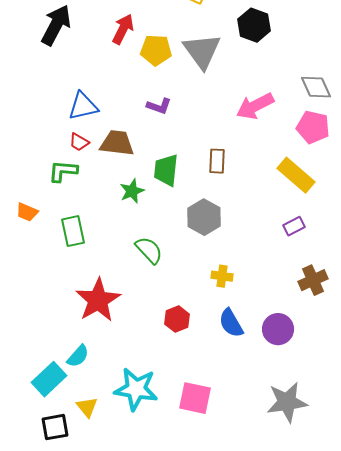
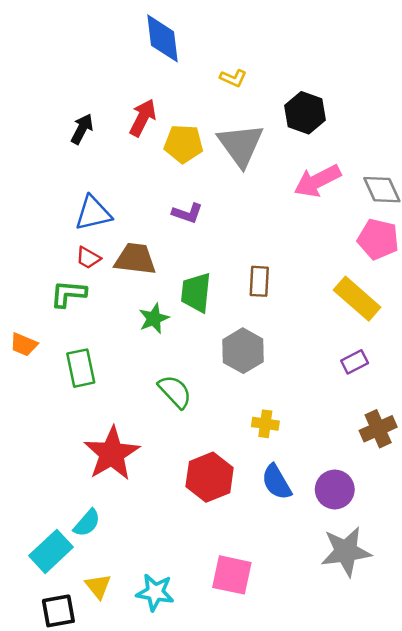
black arrow: (56, 25) -> (82, 129), moved, size x0.6
pink arrow: (255, 106) -> (317, 181), moved
red hexagon: (177, 319) -> (210, 477), size x1.5
cyan star: (136, 389) -> (155, 592), moved, size x0.7
gray star: (287, 402) -> (346, 551), moved

